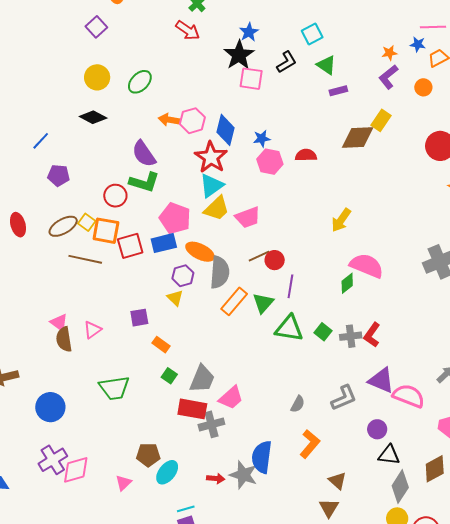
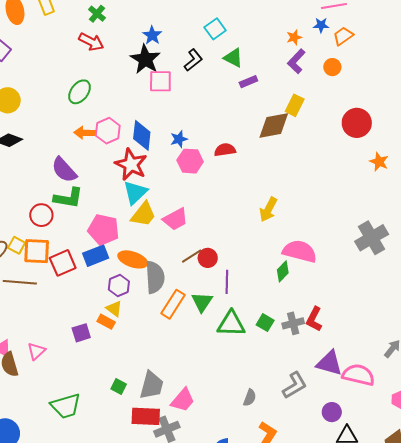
green ellipse: (140, 82) -> (80, 92), moved
orange rectangle: (161, 345) -> (106, 322), moved

